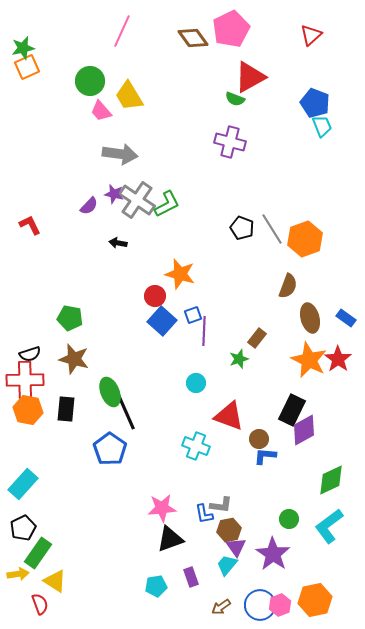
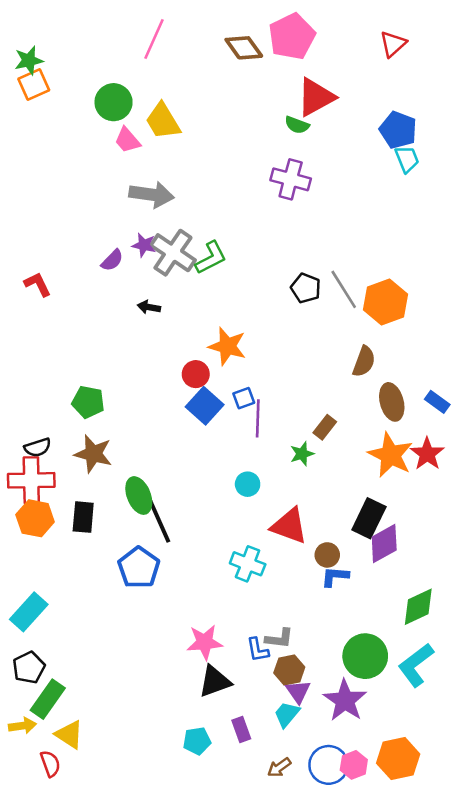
green circle: (289, 519) -> (365, 656), size x1.8

